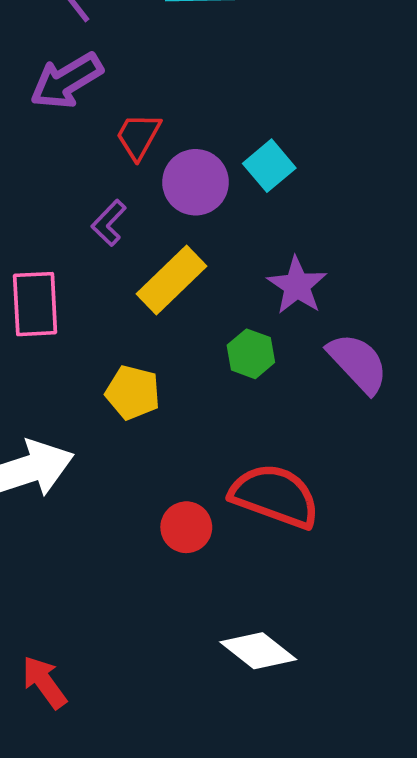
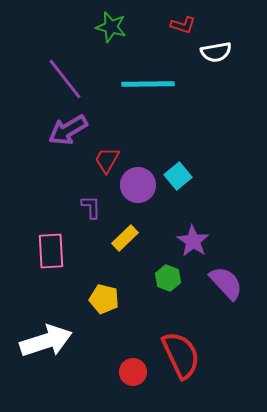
purple L-shape: (109, 223) -> (91, 207), turned 135
yellow rectangle: (172, 280) -> (125, 238), size x0.7
red semicircle: (275, 496) -> (181, 355), turned 45

